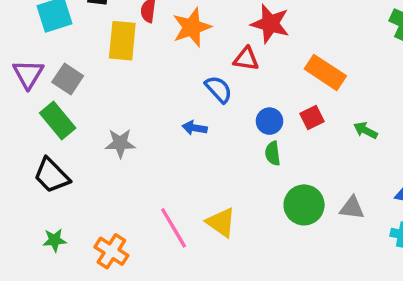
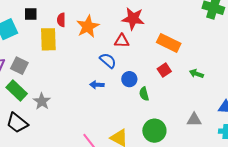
blue circle: (269, 121) -> (129, 79), moved
gray star: (120, 143) -> (42, 101), moved, turned -30
green circle: (304, 205) -> (154, 131), moved

